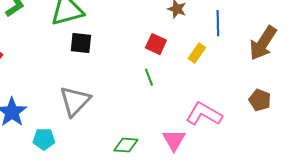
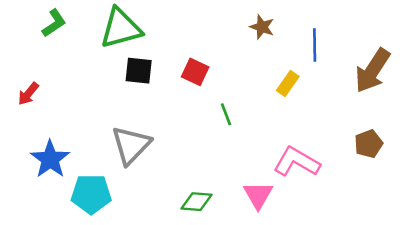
red square: (156, 44) -> (195, 72), moved
brown pentagon: (260, 100) -> (369, 144), turned 30
cyan pentagon: (44, 139) -> (91, 194), size x1.4

